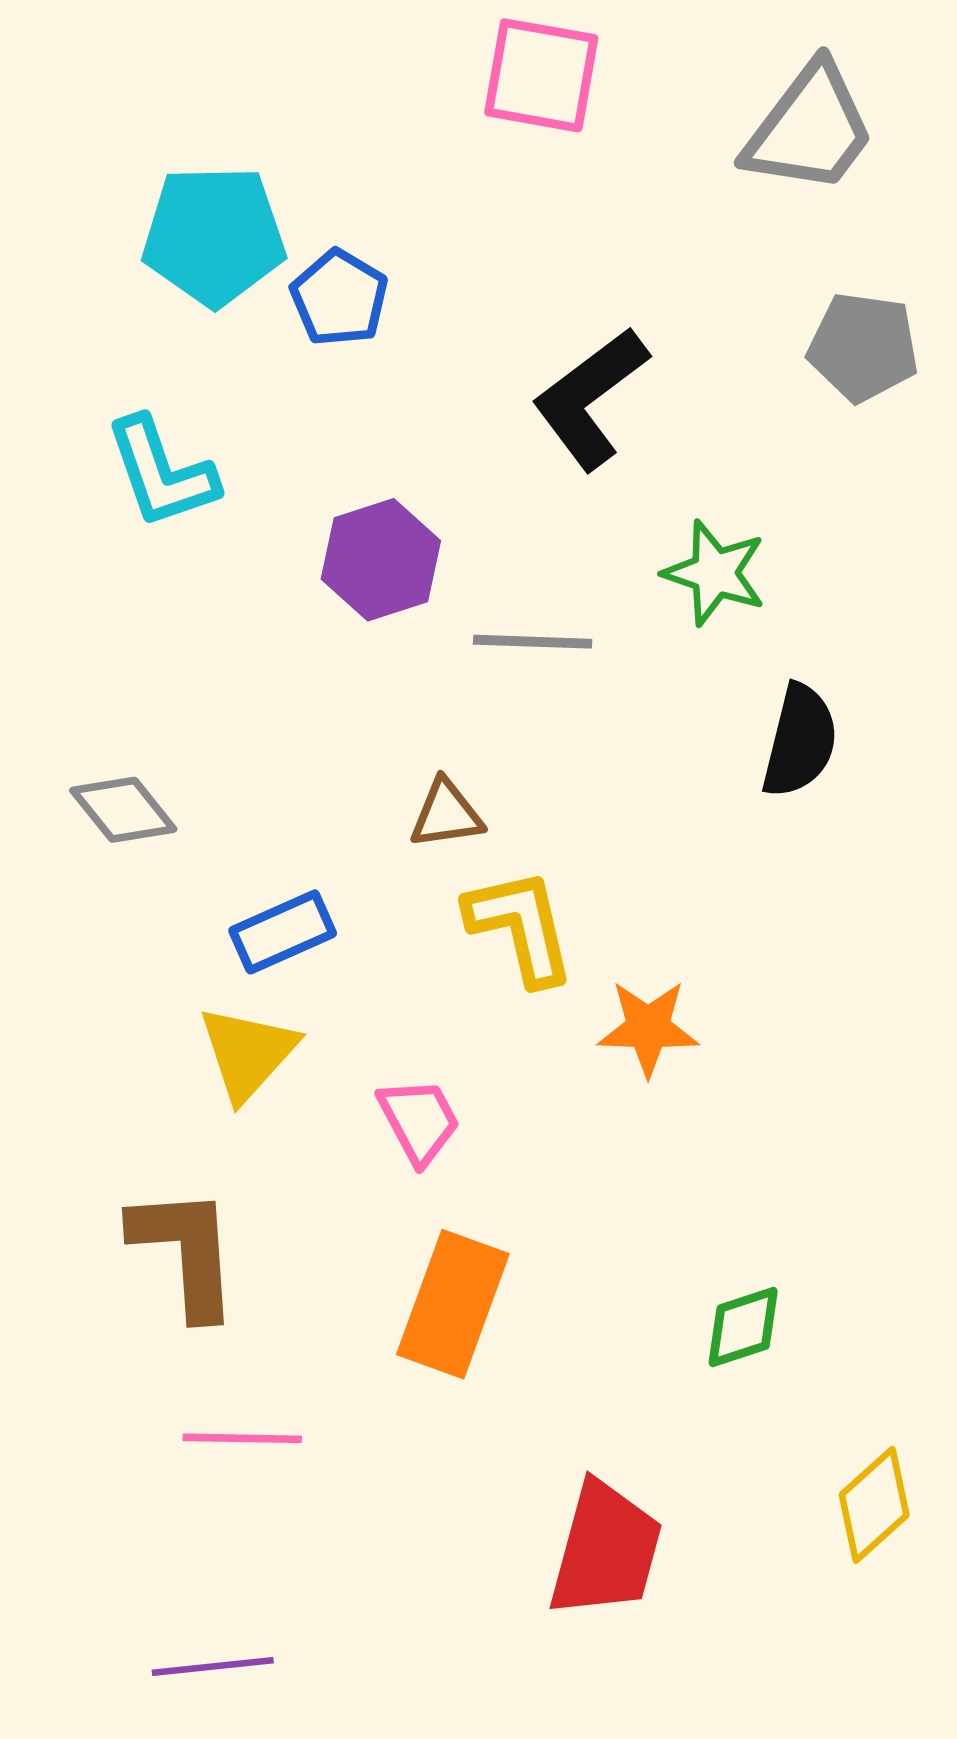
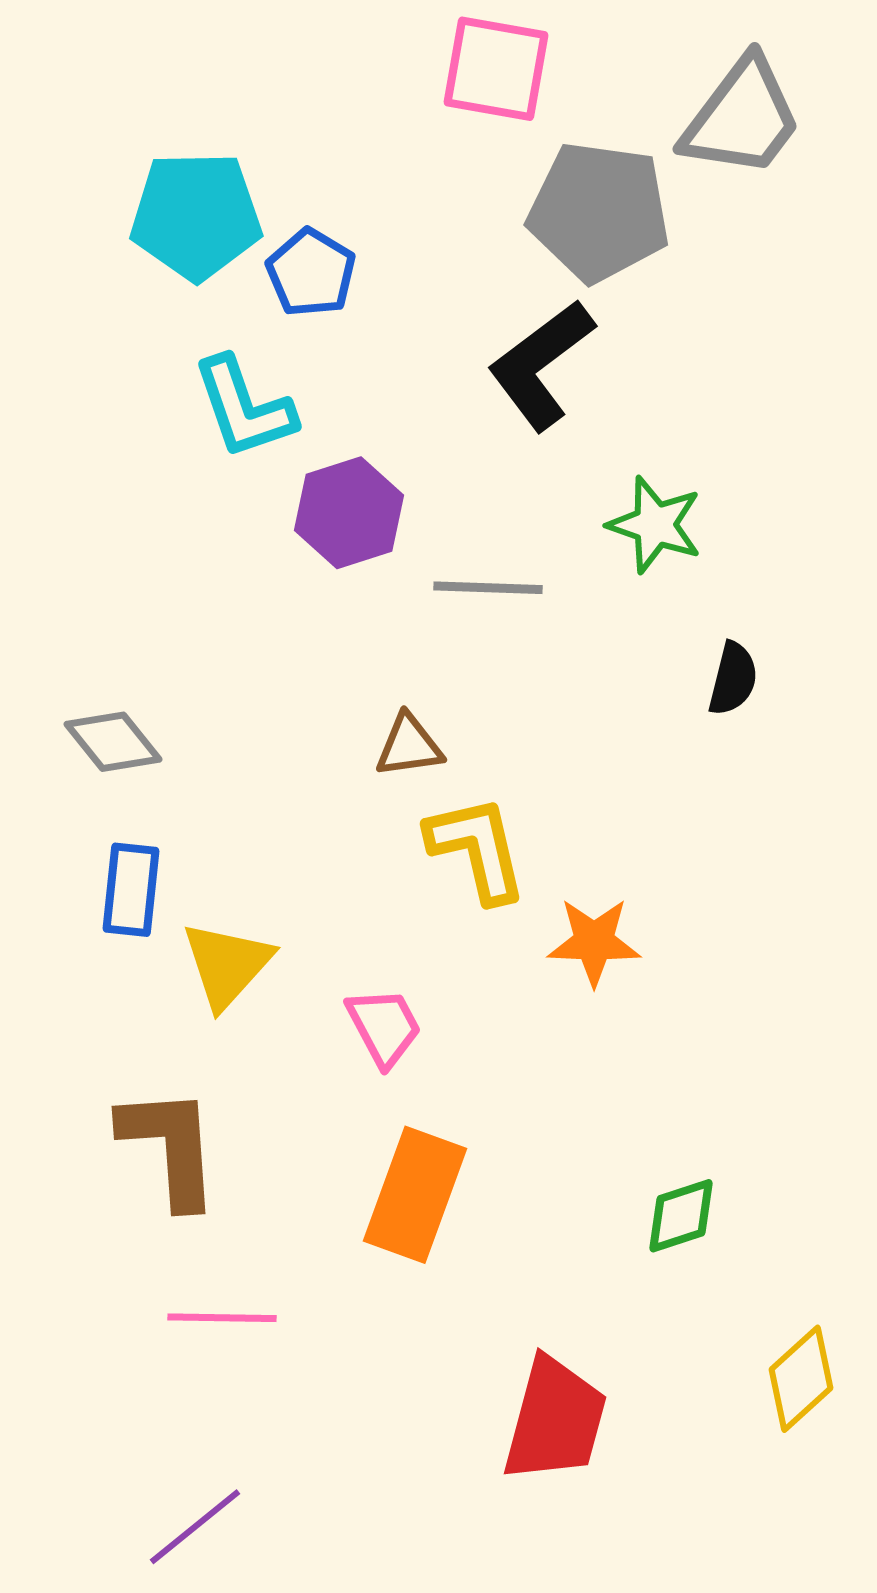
gray pentagon: (863, 347) -> (599, 212), moved, size x1.4
cyan L-shape: (161, 473) -> (244, 408), moved
black semicircle: (800, 741) -> (733, 679), size x0.7
blue rectangle: (283, 932) -> (131, 890), moved, turned -60
purple line: (213, 1666) -> (195, 1527), turned -33

